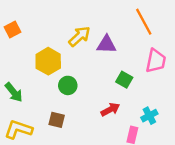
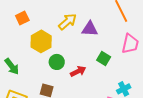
orange square: (12, 29) -> (22, 18), moved
red arrow: (110, 109) -> (78, 71), moved

